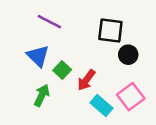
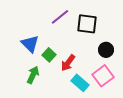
purple line: (49, 22) -> (60, 17), moved, turned -66
black circle: (128, 55) -> (106, 50), moved

